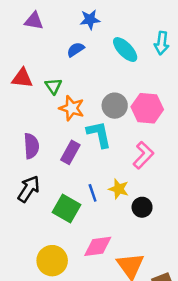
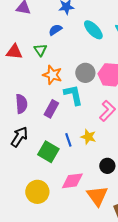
green triangle: (53, 86) -> (40, 50), moved
black circle: (142, 207) -> (107, 166), moved

